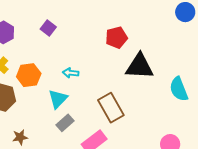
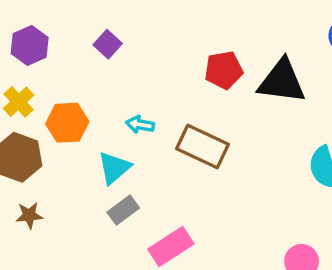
black triangle: (140, 66) -> (282, 81), moved
brown rectangle: (111, 108) -> (202, 147), moved, turned -40
brown star: (20, 137) -> (29, 215), moved

